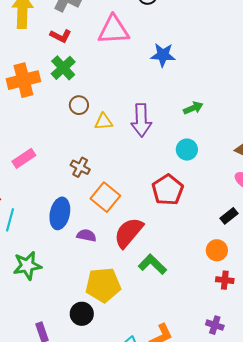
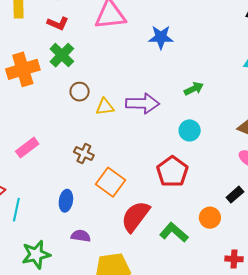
purple arrow: (141, 120) -> (143, 103), turned -84
blue ellipse: (60, 213) -> (66, 201), size x0.7
purple semicircle: (86, 235) -> (81, 236), moved
orange circle: (217, 250) -> (210, 218), moved
green L-shape: (152, 264) -> (174, 232), moved

